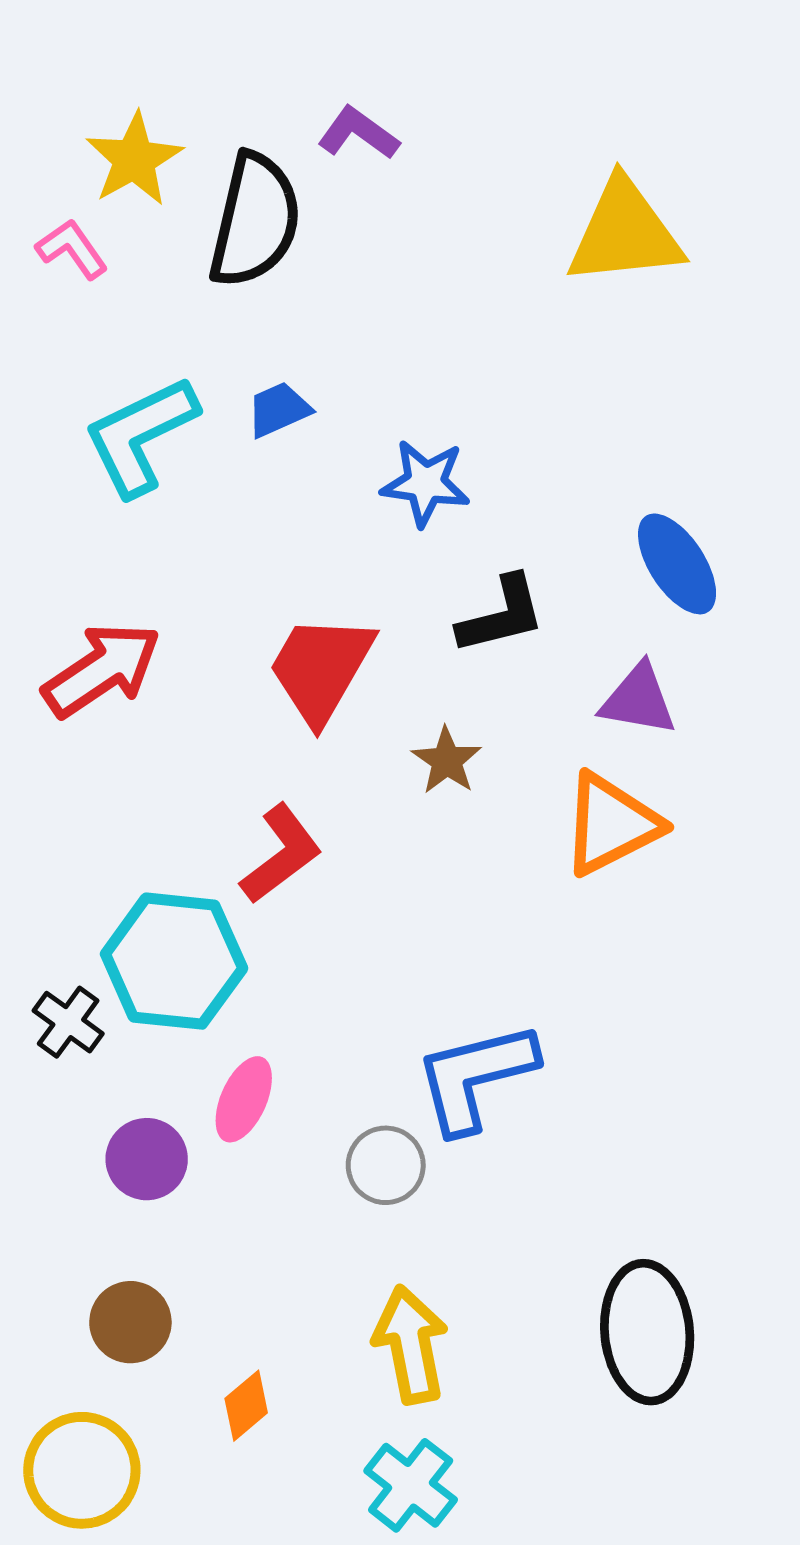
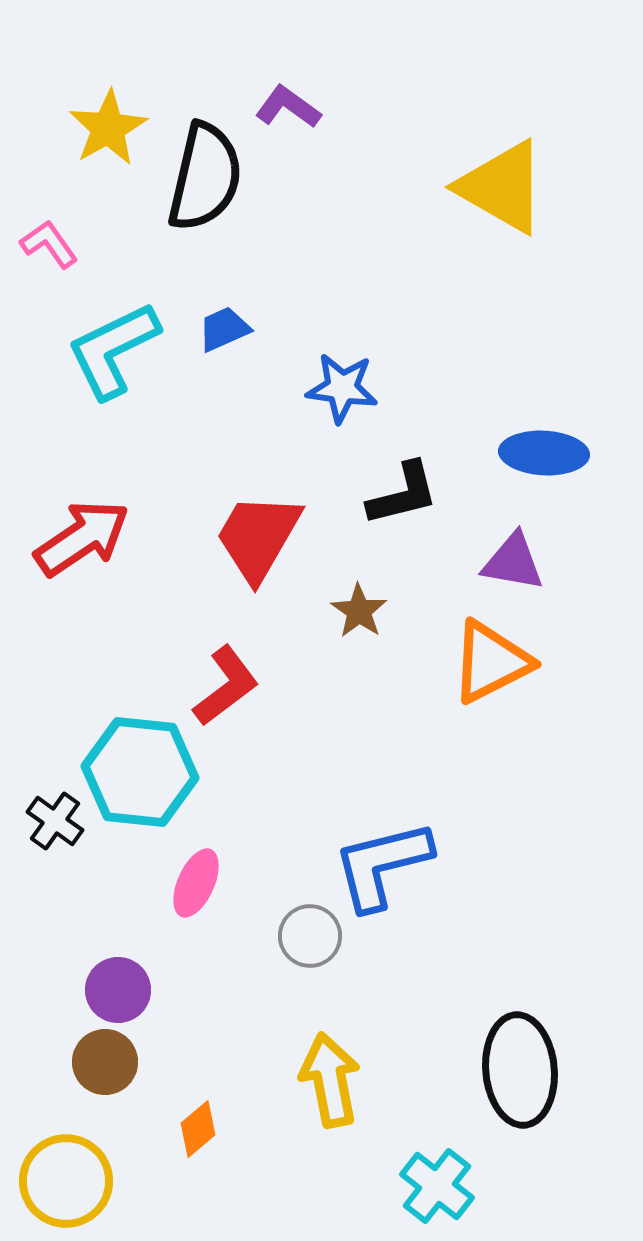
yellow triangle: (625, 233) -> (502, 187), turned 36
pink L-shape: (72, 249) -> (49, 244), moved
blue ellipse: (677, 564) -> (544, 453), turned -54
purple circle: (147, 1159) -> (118, 990), moved
cyan cross: (411, 1485) -> (437, 1186), moved

